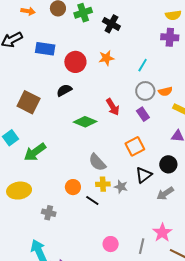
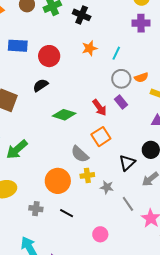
orange star: (106, 58) -> (90, 48), moved
red arrow: (113, 107) -> (100, 108), moved
orange square: (135, 146) -> (101, 137), moved
orange circle: (73, 187) -> (58, 181), size x1.6
gray star: (121, 187) -> (107, 187), moved
black line: (92, 201) -> (67, 213), moved
gray line: (142, 246) -> (128, 204), moved, turned -42

